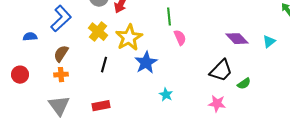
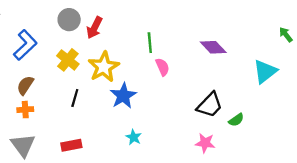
purple diamond: (237, 39) -> (213, 47), moved
cyan triangle: (269, 42) -> (265, 71), size x1.6
cyan star: (166, 95) -> (134, 137), moved

